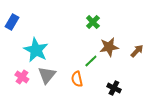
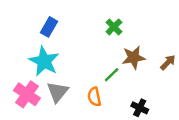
blue rectangle: (12, 22) -> (49, 27), moved
pink cross: (22, 77) -> (27, 94), size x1.5

